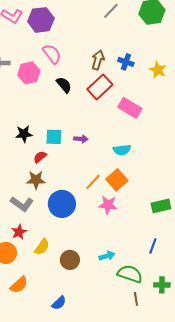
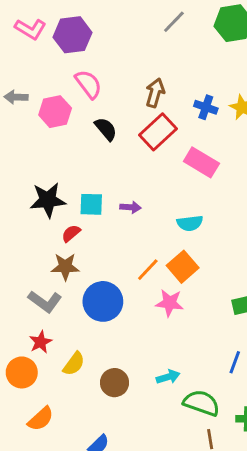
blue cross: (126, 62) -> (206, 107), moved
black star: (24, 134) -> (48, 200), size x1.4

